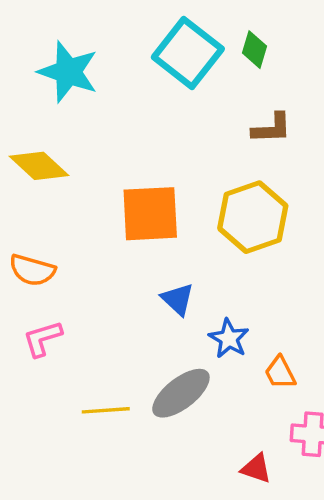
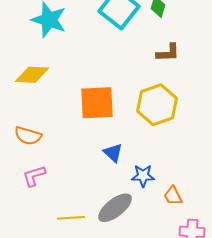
yellow diamond: (39, 166) -> (32, 75), turned -40
blue star: (229, 339) -> (143, 176), turned -30

